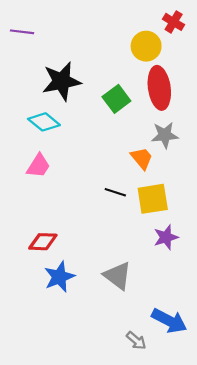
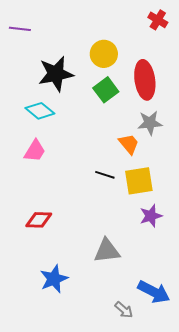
yellow circle: (146, 46) -> (104, 54), moved
gray triangle: (118, 276) -> (107, 251), turned -44
blue star: (59, 277) -> (54, 279), moved

